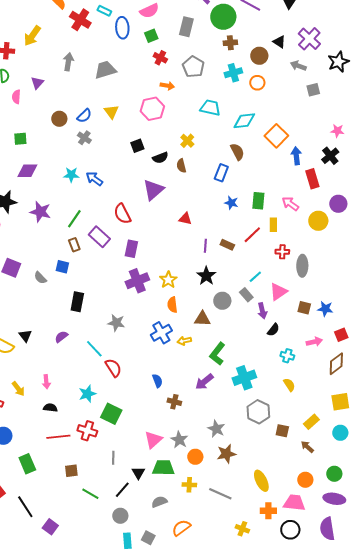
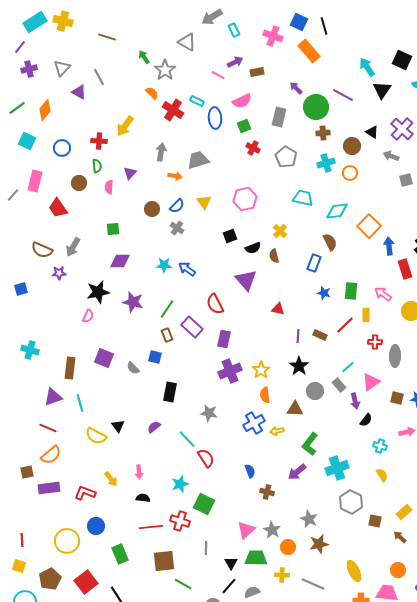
orange arrow: (167, 86) -> (175, 176), moved
purple triangle: (153, 190) -> (246, 280), turned -30
brown square: (71, 471) -> (164, 561), size x1.6
black line: (122, 490) -> (229, 586), moved

